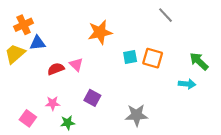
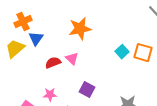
orange star: (100, 32) -> (80, 29), moved
blue triangle: (38, 43) -> (36, 39), turned -49
cyan square: (130, 57) -> (122, 52), turned -32

